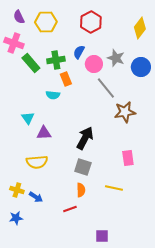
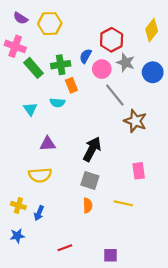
purple semicircle: (19, 17) -> (21, 18), turned -32
red hexagon: (91, 22) -> (112, 40), moved
brown star: (125, 112) -> (135, 121), turned 30
cyan triangle: (28, 118) -> (30, 109), moved
blue arrow: (36, 197) -> (39, 213), turned 80
red line: (70, 209) -> (65, 248), moved

